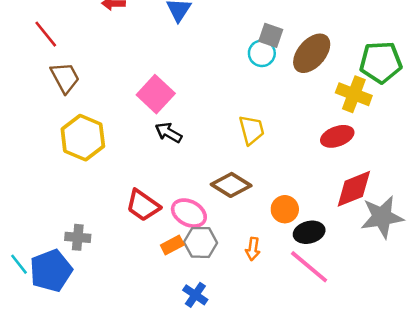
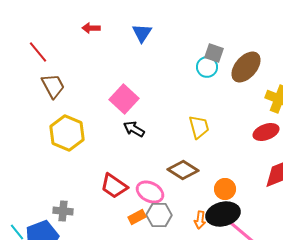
black ellipse: (309, 232) -> (223, 214), moved, size x1.4

